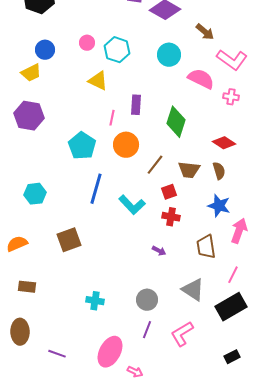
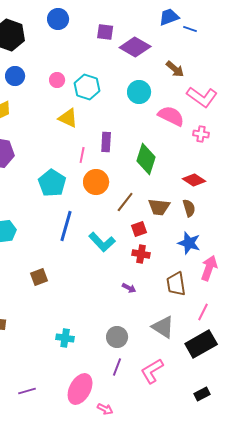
blue circle: (45, 50) -> (15, 76), moved
brown square: (69, 240) -> (39, 277), size x0.7
purple line: (57, 354) -> (27, 391), turned -36

